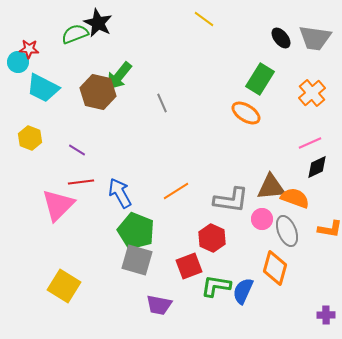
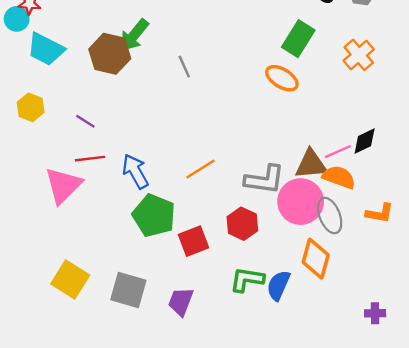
pink line: (310, 143) -> (338, 152), moved
pink circle: (262, 219) -> (301, 202), size x1.8
gray square: (137, 260) -> (128, 290), moved
red square: (189, 266) -> (194, 241), moved
purple trapezoid: (159, 305) -> (181, 302), turned 100

